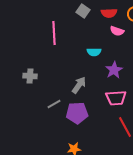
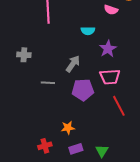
gray line: (54, 104) -> (48, 83), turned 32
purple pentagon: (77, 113) -> (83, 90), moved

